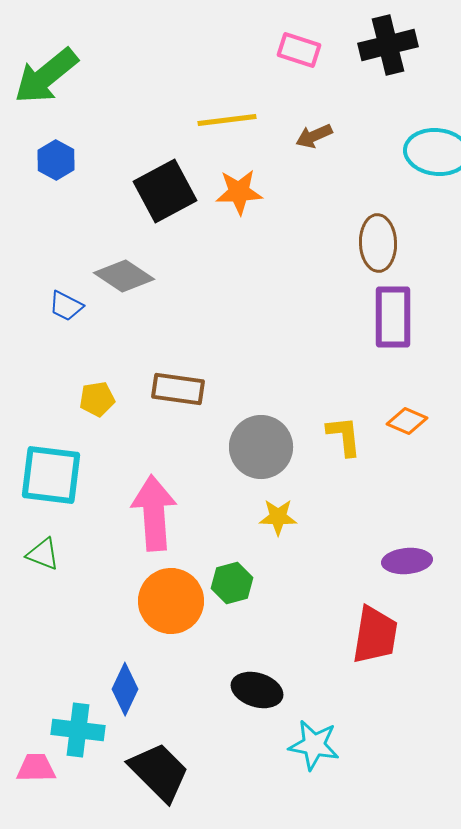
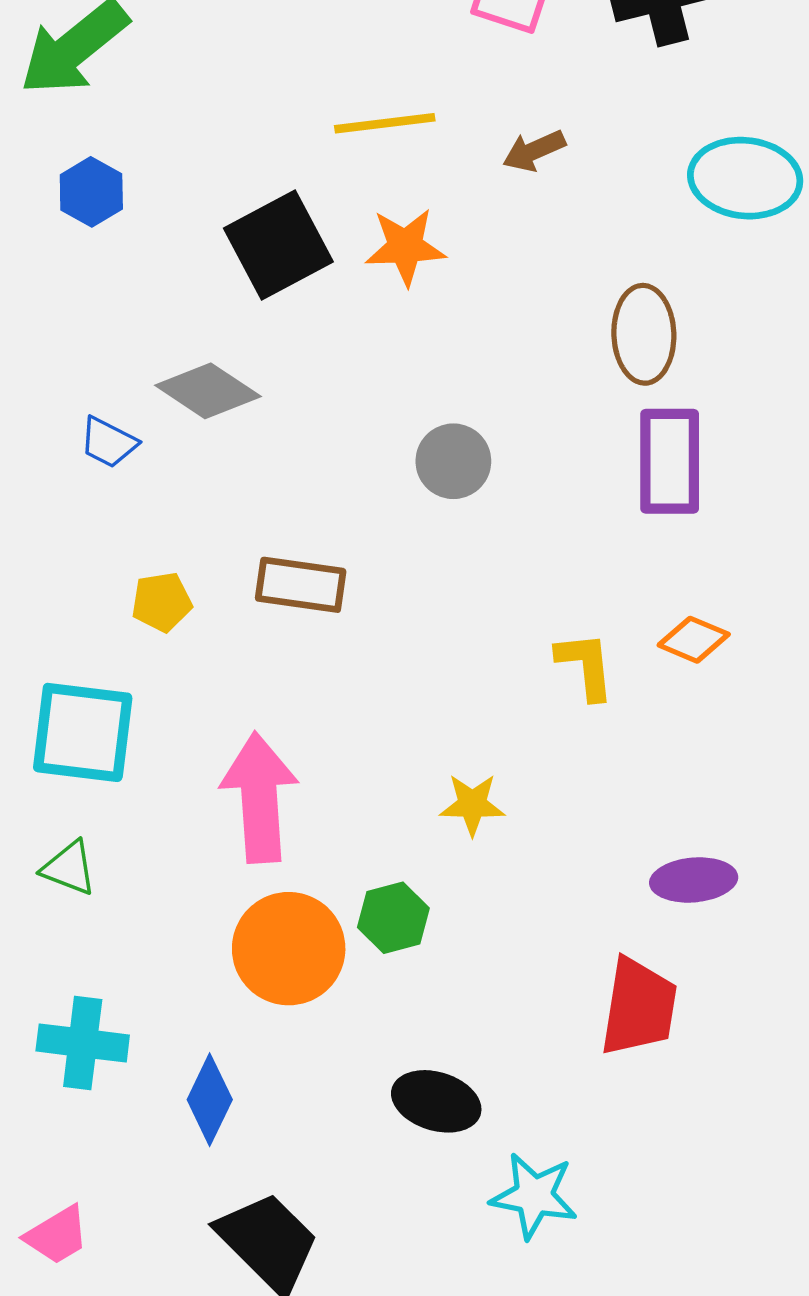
gray circle: (261, 447) -> (453, 461), moved, size x0.7
cyan cross: (78, 730) -> (83, 1043), moved
pink trapezoid: (36, 768) -> (57, 1235), turned 150

